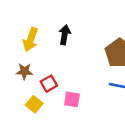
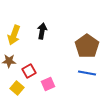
pink square: (72, 99) -> (48, 84), turned -32

